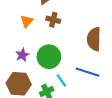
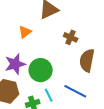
brown cross: (53, 20) -> (71, 37), moved
purple star: (22, 55) -> (15, 64), size x1.5

